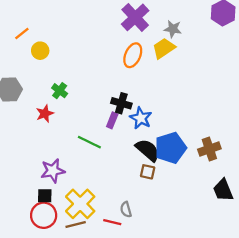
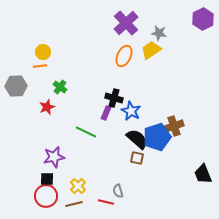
orange line: (22, 33) -> (40, 66), moved, turned 32
brown cross: (209, 149) -> (174, 126), moved
yellow cross: (80, 204) -> (78, 186), size x0.6

